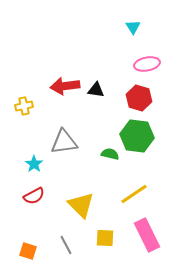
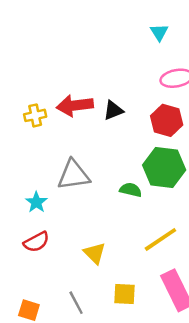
black triangle: (96, 90) -> (113, 110), turned -30
yellow cross: (24, 106) -> (35, 115), moved
yellow triangle: (81, 205) -> (95, 253), size x0.7

